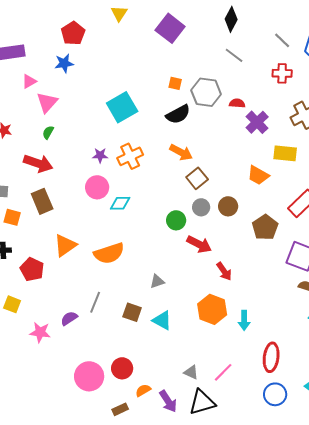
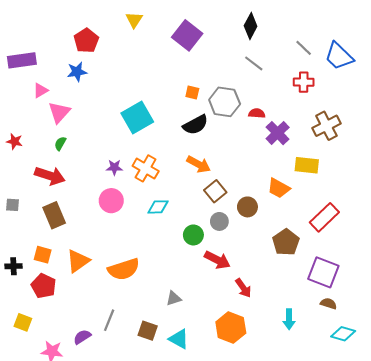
orange cross: (130, 156) -> (146, 168), turned -35
cyan diamond: (120, 203) -> (158, 207), moved
brown circle: (228, 206) -> (247, 207), moved
orange square: (12, 217) -> (43, 255), moved
cyan arrow: (244, 320) -> (289, 319), moved

